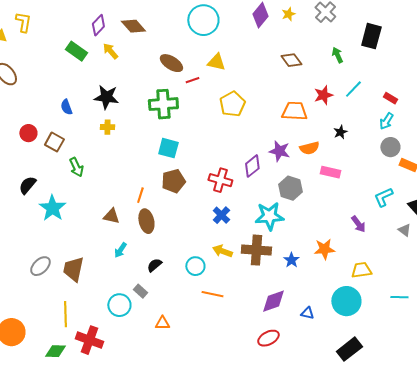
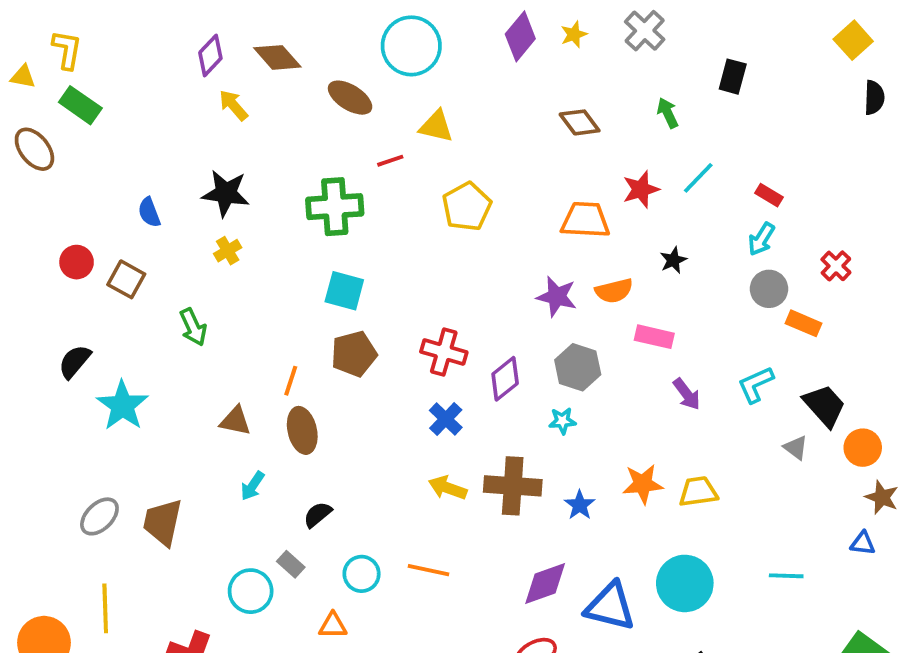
black rectangle: (371, 36) -> (733, 77), size x0.7
green rectangle: (76, 51) -> (80, 105), moved
brown ellipse: (171, 63) -> (350, 98), moved
yellow cross: (107, 127) -> (228, 251), turned -32
purple diamond: (252, 166) -> (505, 379), moved
green arrow: (76, 167) -> (193, 327), moved
cyan star: (269, 216) -> (562, 421), moved, size x0.5
purple arrow: (358, 224) -> (687, 394), moved
cyan circle: (195, 266) -> (362, 574), moved
yellow trapezoid: (361, 270) -> (698, 492), moved
blue triangle: (307, 313) -> (610, 606), size x2.0
yellow line: (65, 314) -> (105, 608), moved

